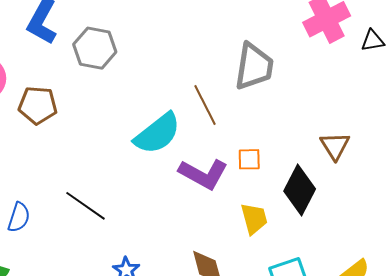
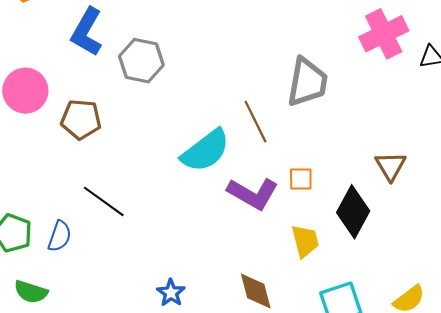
black line: (86, 206) -> (104, 201), moved

